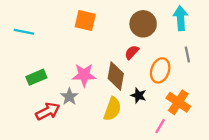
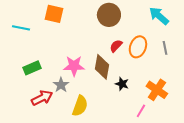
cyan arrow: (181, 18) -> (159, 16), turned -45
orange square: (85, 20) -> (54, 14), moved
brown circle: (143, 24) -> (109, 15), moved
orange ellipse: (160, 70) -> (138, 47), moved
yellow semicircle: (112, 109) -> (80, 106), moved

